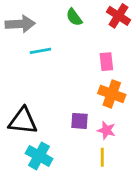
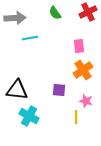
red cross: (119, 16) -> (88, 12), turned 30
orange cross: (112, 94) -> (83, 70), turned 36
pink star: (106, 130) -> (86, 101), moved

